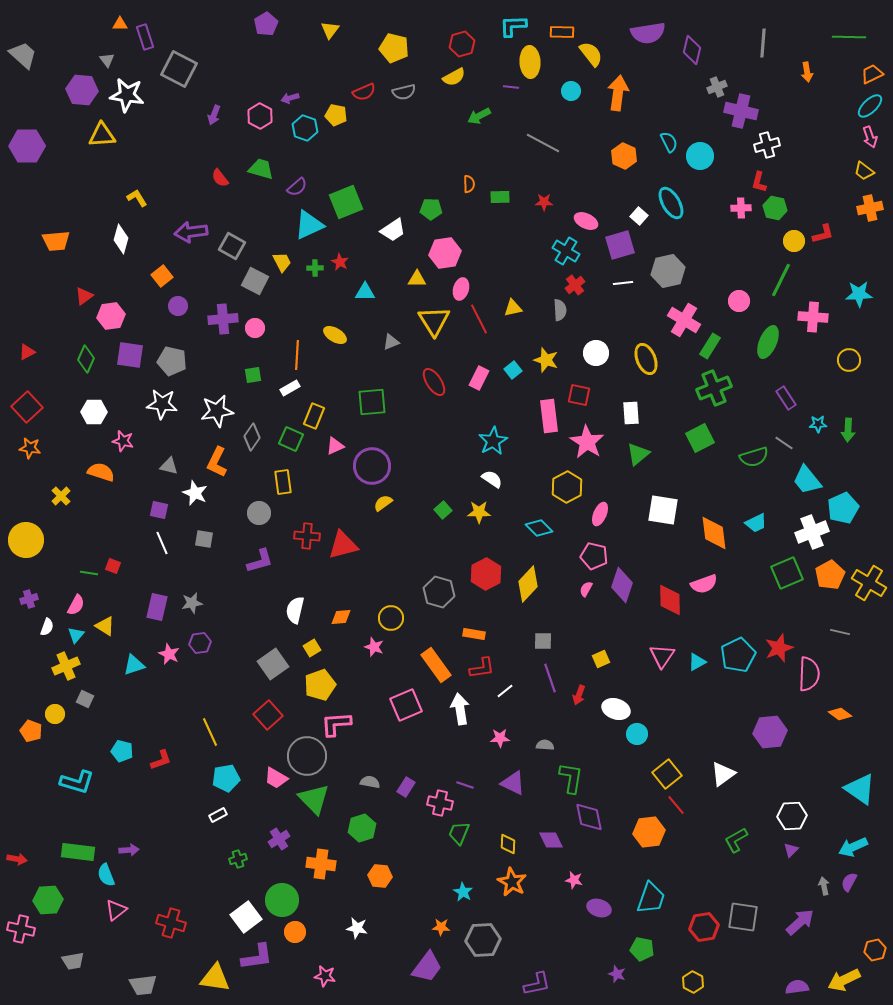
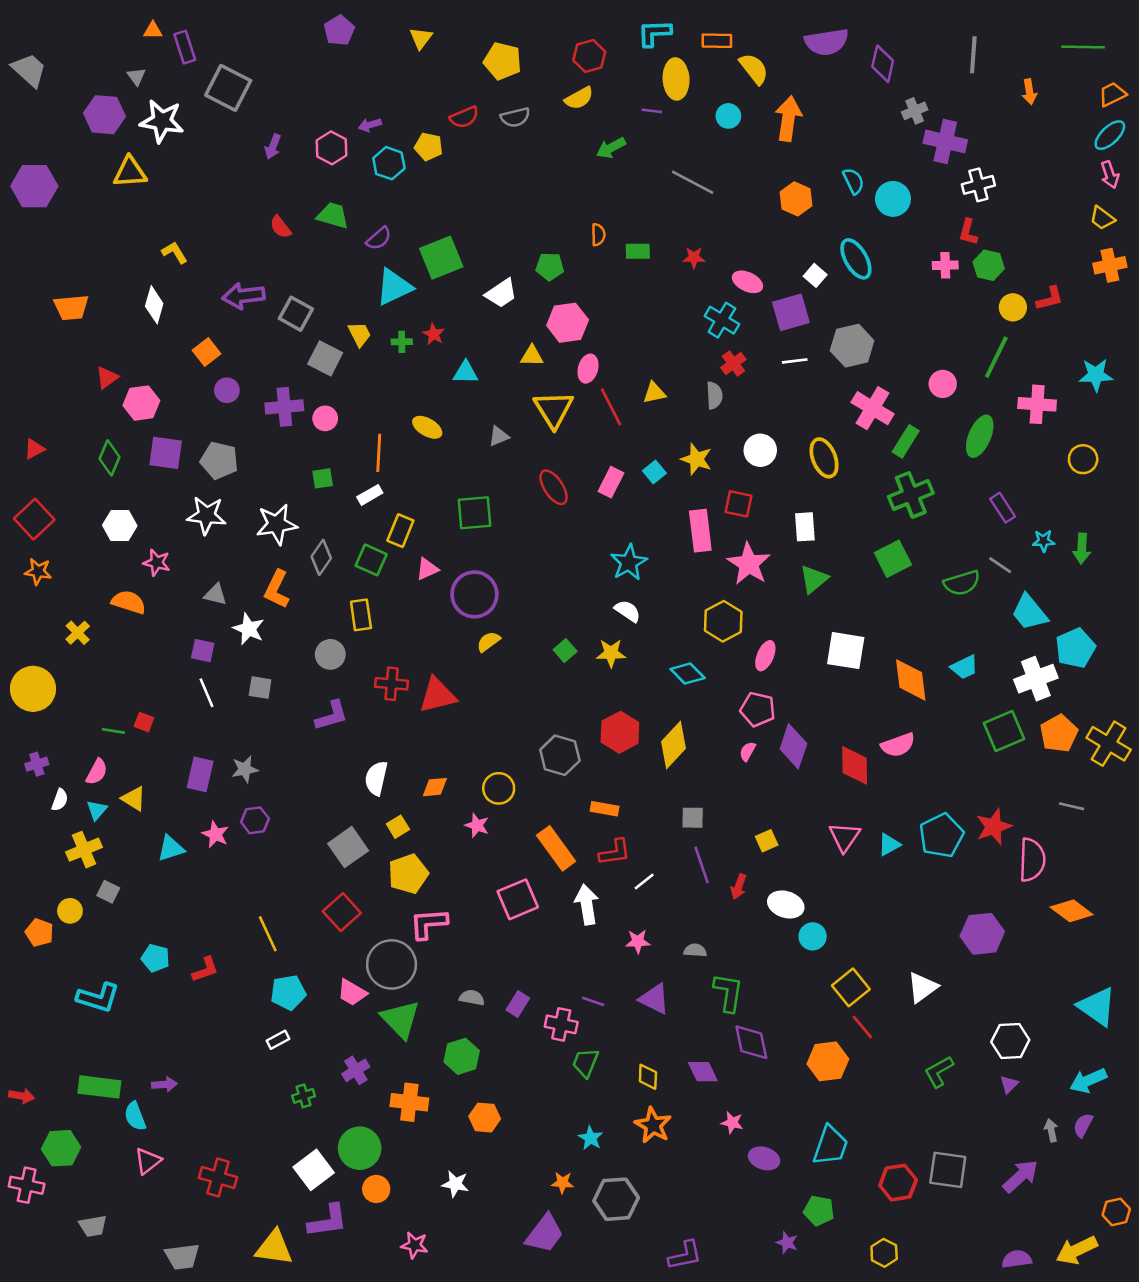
orange diamond: (840, 714) -> (1072, 911), size x1.4

